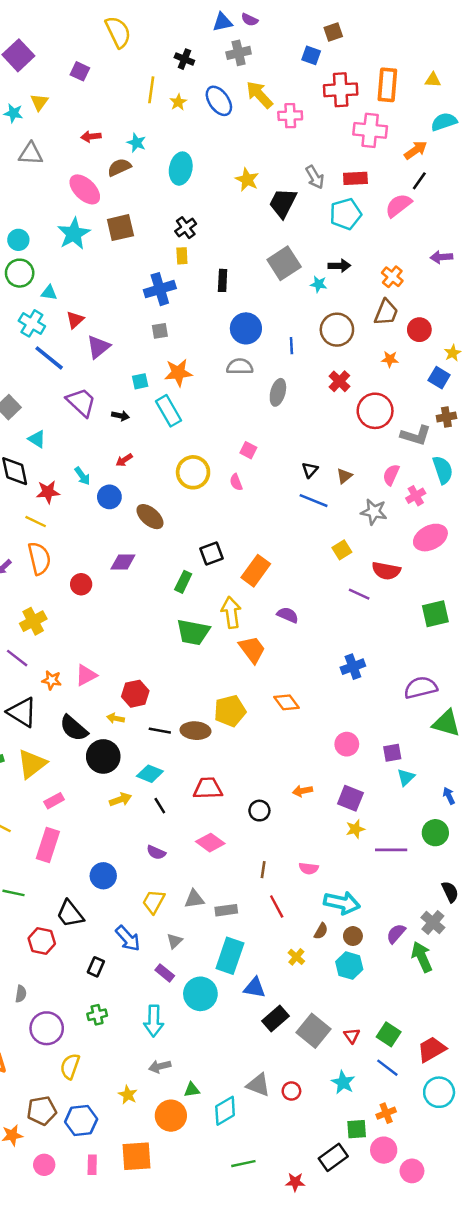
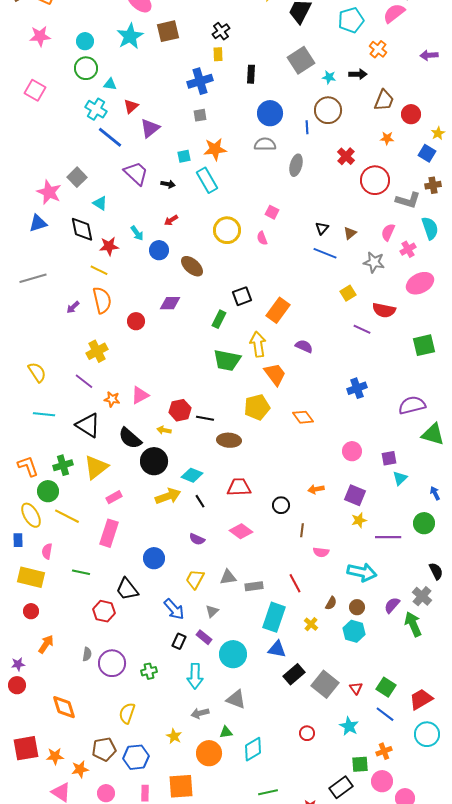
black arrow: (339, 266) -> (358, 74), moved
orange cross: (392, 277) -> (378, 49), moved
brown circle: (337, 330) -> (328, 110), moved
yellow pentagon: (230, 711) -> (257, 407), moved
black line: (160, 731) -> (205, 418), moved
yellow arrow: (120, 799) -> (168, 496), size x1.4
brown line: (263, 870) -> (302, 530), moved
cyan arrow: (342, 903) -> (362, 572), moved
cyan rectangle: (230, 956) -> (274, 617), moved
black rectangle: (96, 967) -> (179, 641), moved
purple circle: (47, 1028) -> (112, 663), moved
gray triangle: (258, 1085) -> (236, 699), moved

